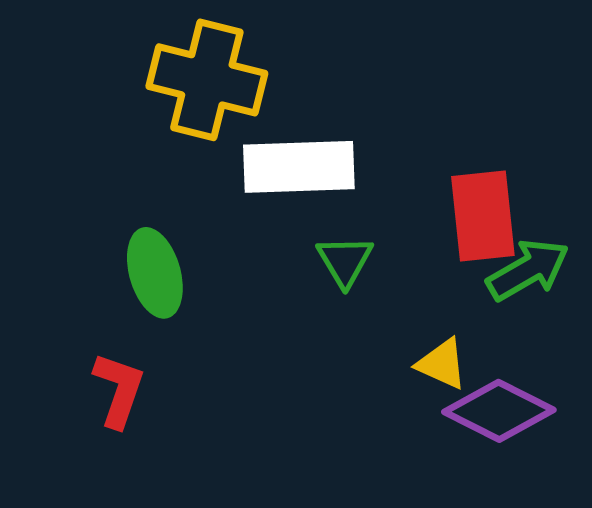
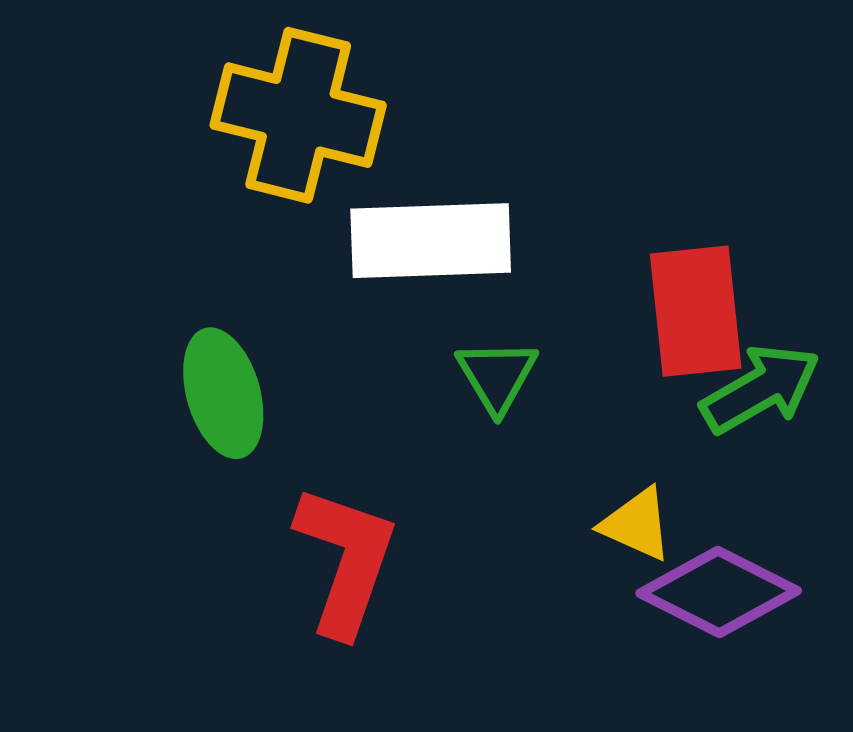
red L-shape: (119, 390) -> (346, 560), moved, size x1.4

